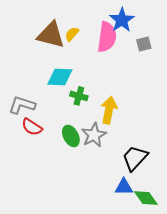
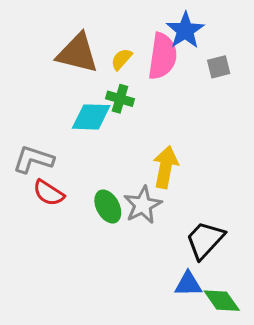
yellow semicircle: (72, 34) -> (121, 59), moved
green cross: (79, 96) -> (120, 99), moved

